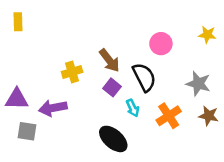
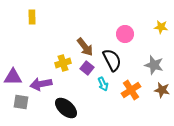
yellow rectangle: (18, 22) -> (32, 17), moved
yellow cross: (72, 72) -> (63, 63), moved
black ellipse: (113, 139) -> (66, 108), moved

